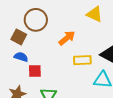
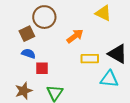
brown square: (19, 37) -> (27, 34), turned 35

